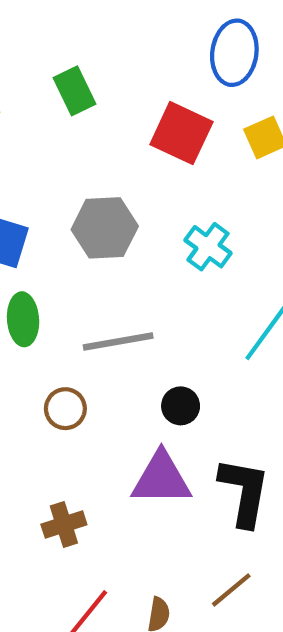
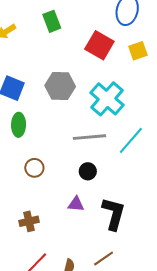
cyan cross: (208, 247) -> (107, 99), size x1.6
gray line: (118, 341) -> (90, 137), moved
purple triangle: (161, 479) -> (76, 204), size x0.6

